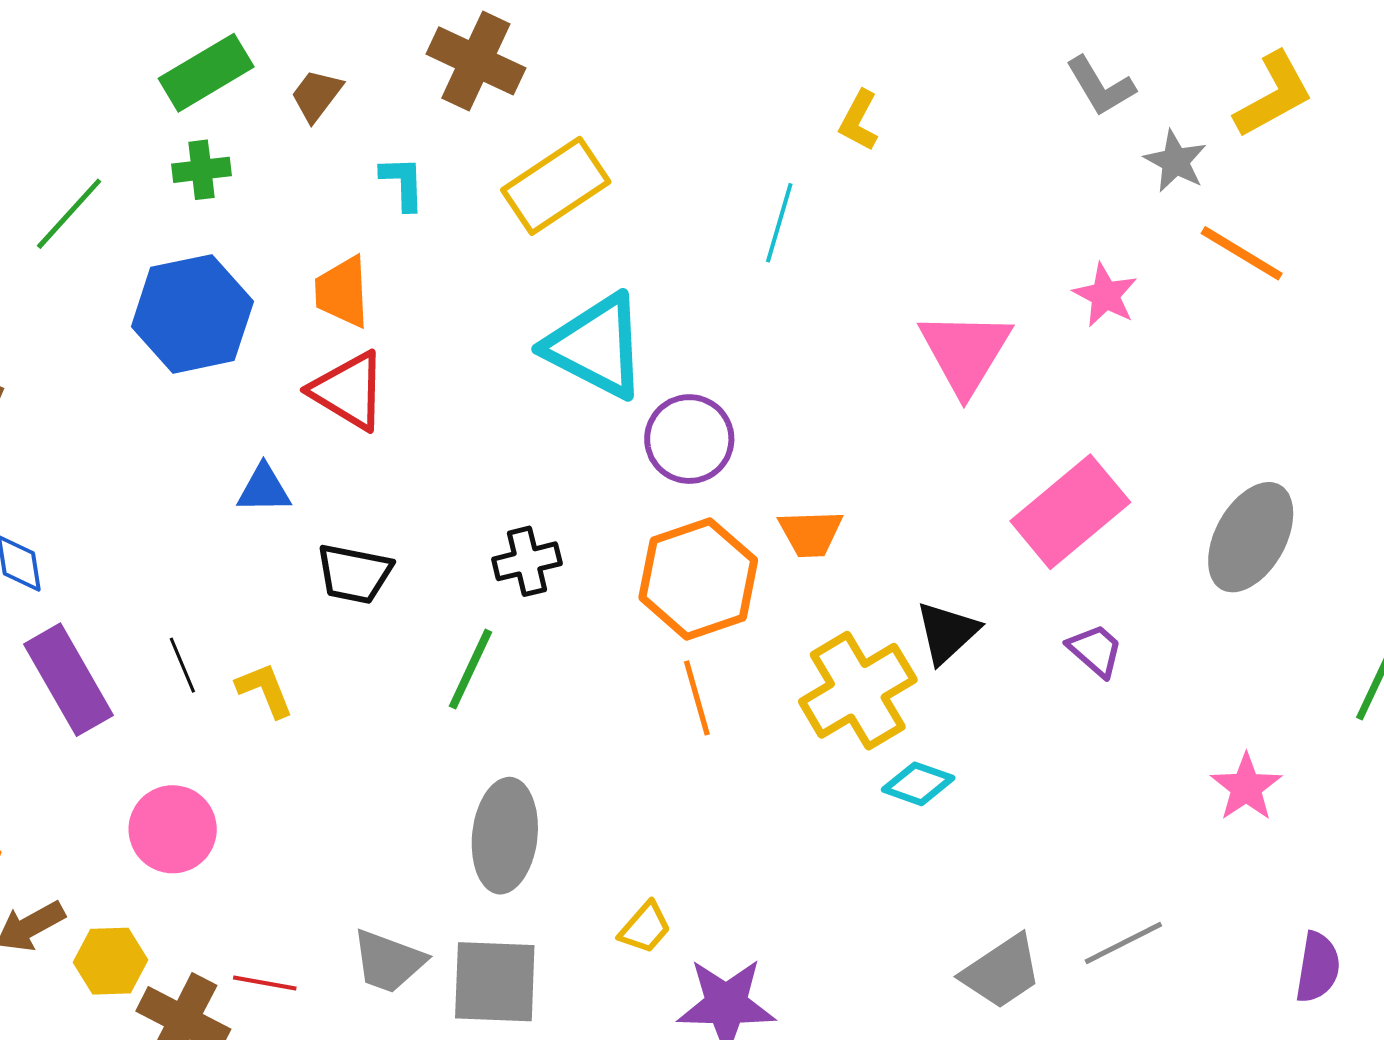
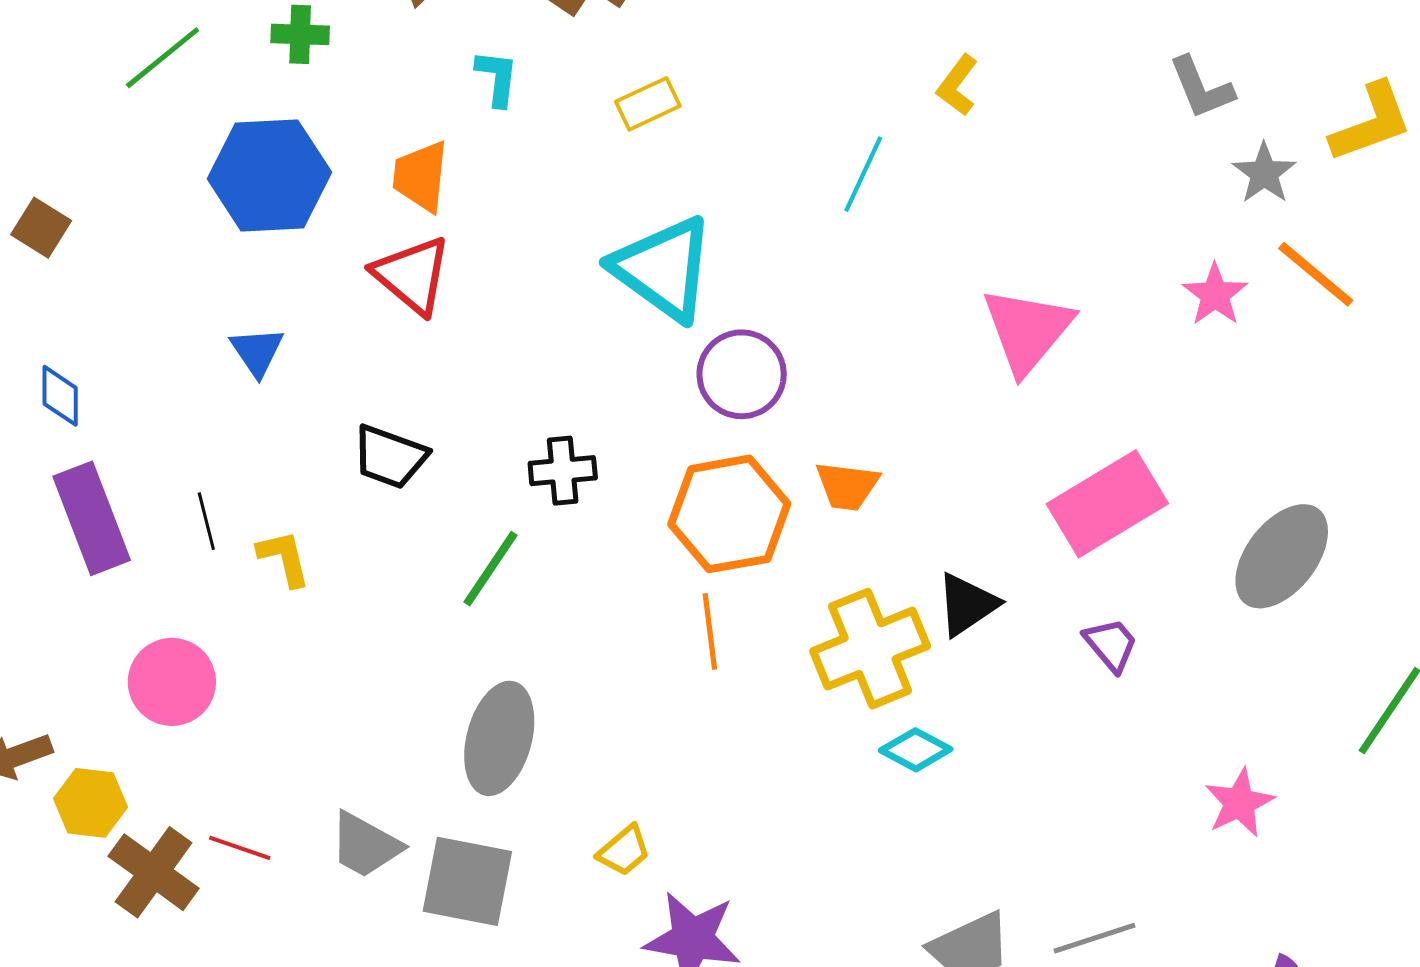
yellow rectangle: (556, 186) -> (648, 104), size x0.6
pink star: (1105, 295) -> (1215, 295), moved
blue triangle: (264, 489) -> (257, 352), moved, turned 48

